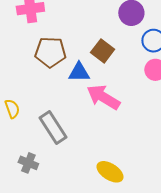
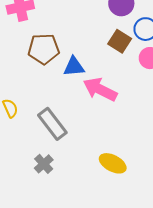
brown square: (103, 51) -> (120, 41), moved
gray cross: (28, 163) -> (44, 164), moved, turned 30

